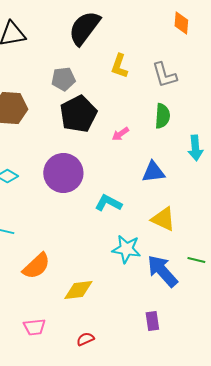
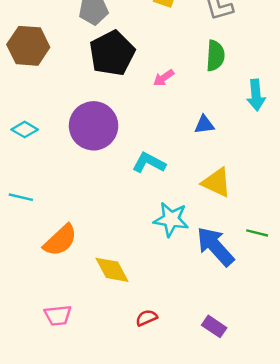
blue triangle: (153, 172) -> (204, 125), size x0.7
yellow diamond: (78, 290) -> (112, 270), turned 68
purple rectangle: (152, 321) -> (214, 326), moved, turned -48
red semicircle: (85, 339) -> (146, 318), moved

